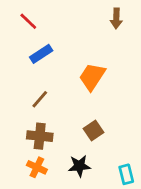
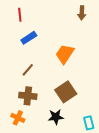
red line: (28, 21) -> (20, 15), turned 40
brown square: (94, 130) -> (66, 92), size x1.5
orange cross: (37, 167) -> (18, 118), moved

